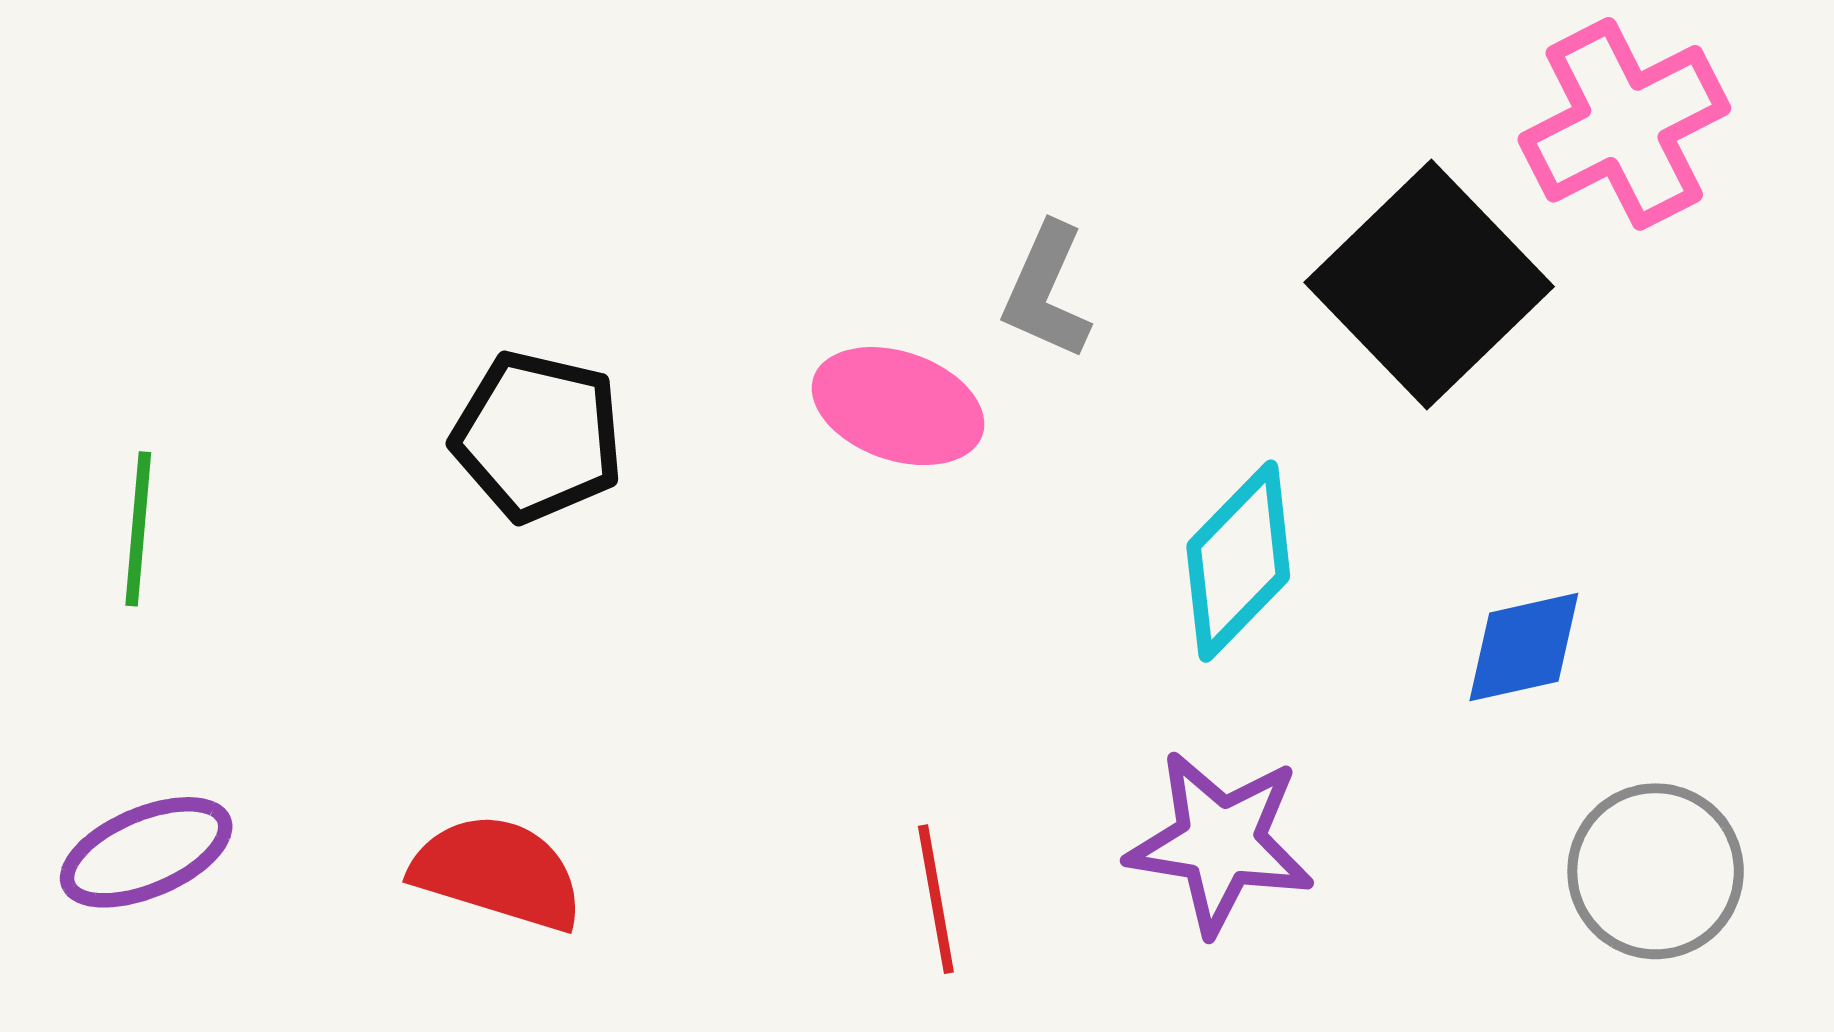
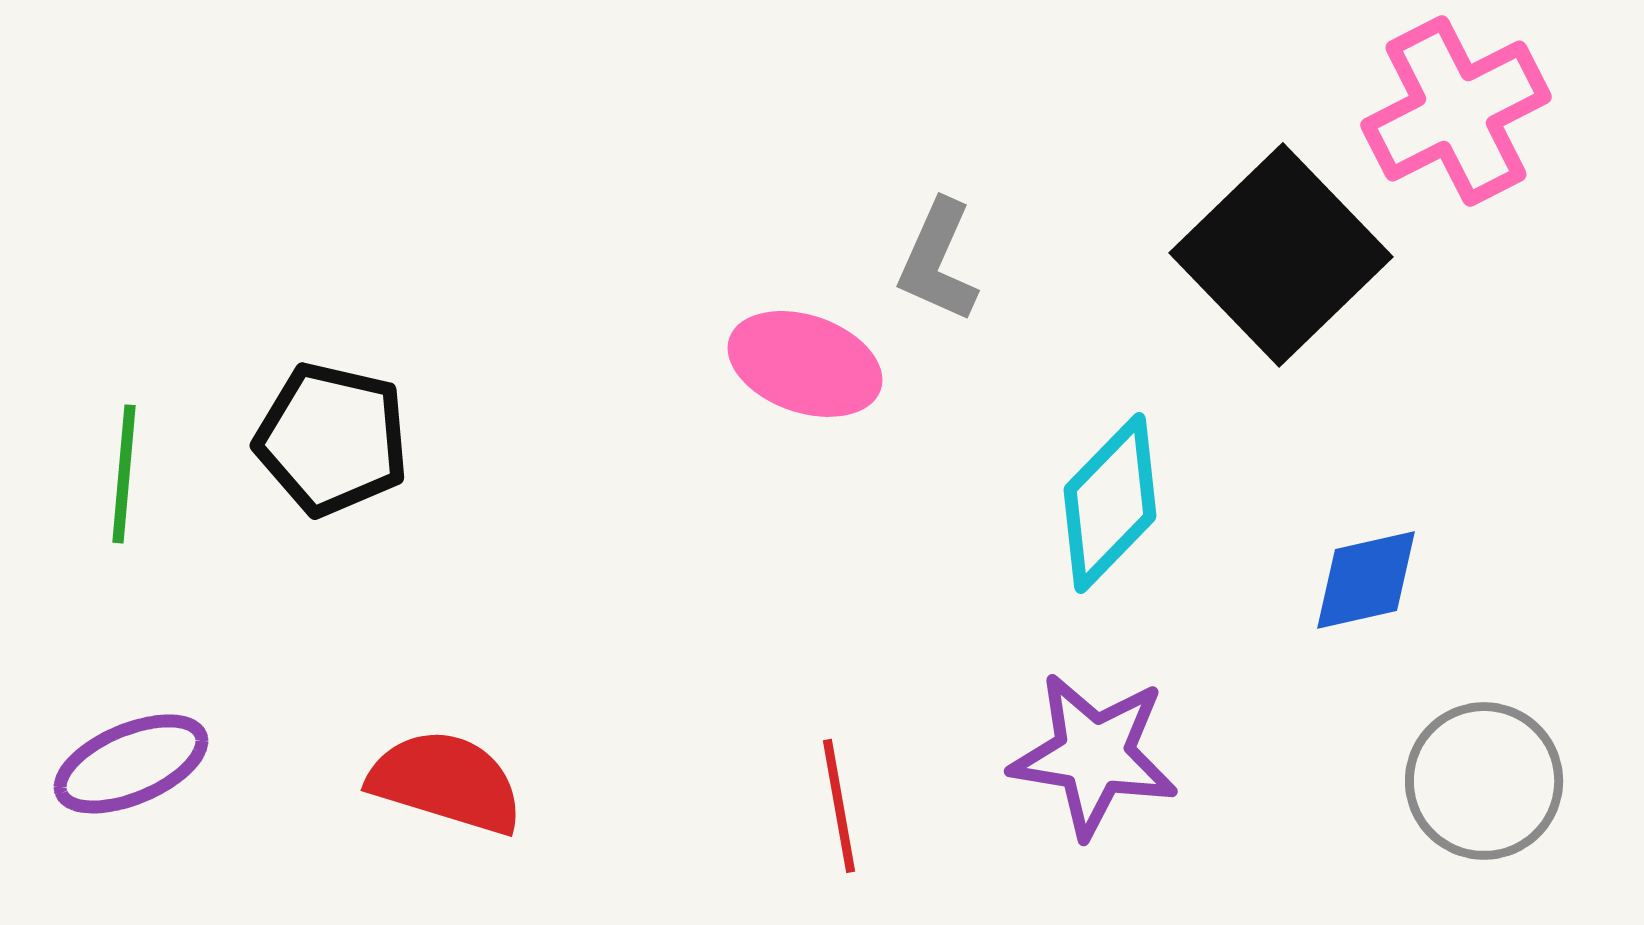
black pentagon: (538, 436) -> (332, 439), moved

